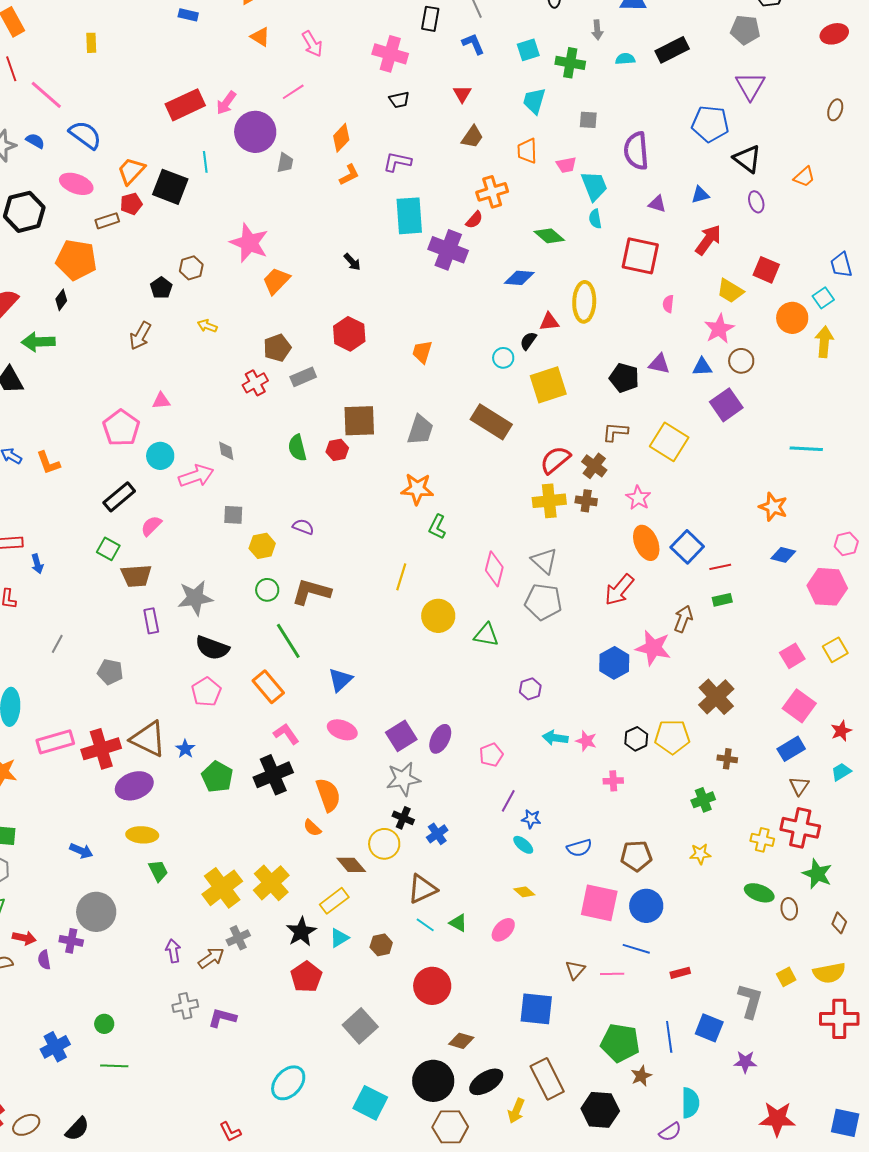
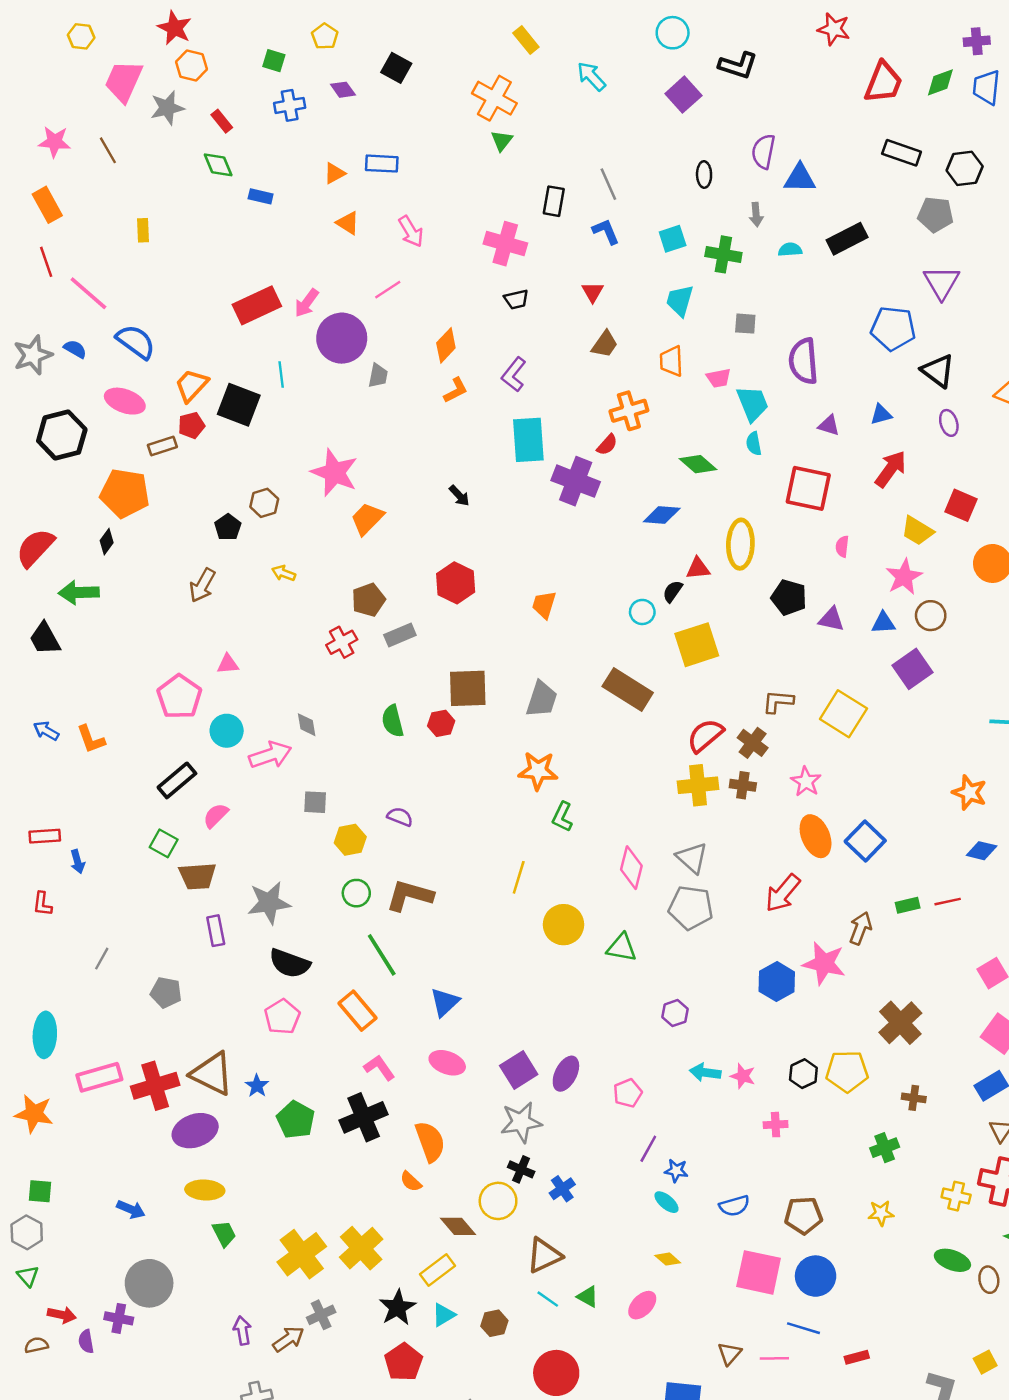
purple L-shape: (397, 162) -> (514, 374), turned -64
black pentagon: (624, 378) -> (789, 597), moved
red line: (720, 567) -> (948, 902), moved

